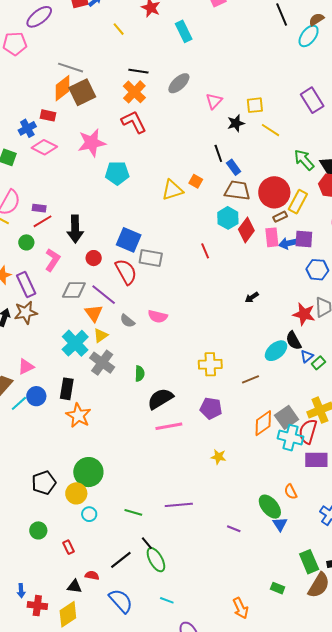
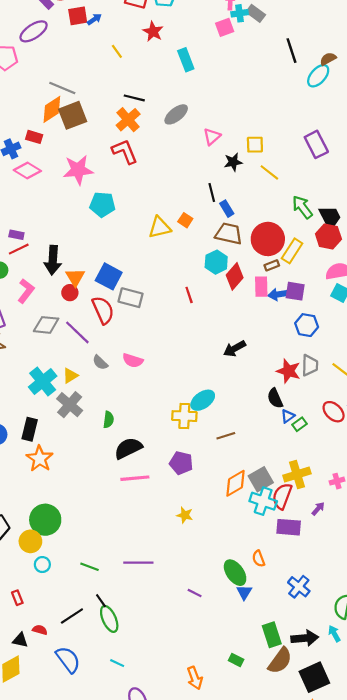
black arrow: (252, 297) -> (235, 349), size x1.5
orange triangle: (94, 313) -> (75, 277), moved
cyan ellipse: (276, 351) -> (203, 400), moved

